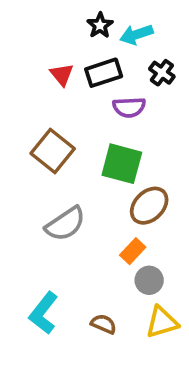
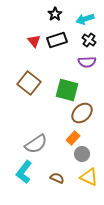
cyan arrow: (136, 34) -> (85, 19), moved
purple semicircle: (129, 107) -> (87, 62), moved
gray semicircle: (65, 224) -> (36, 144), moved
yellow triangle: (162, 322) -> (89, 177), turned 42

